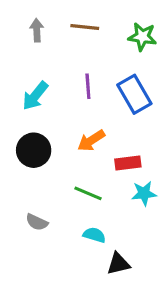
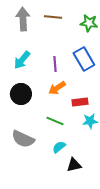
gray arrow: (37, 30) -> (23, 19), size x1.6
purple line: (88, 86) -> (55, 64), moved
gray semicircle: (37, 222) -> (23, 139), size x1.6
cyan semicircle: (94, 235) -> (59, 147), turned -56

